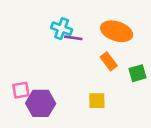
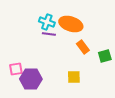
orange ellipse: (117, 31) -> (71, 24), moved
purple line: (73, 38) -> (49, 34), moved

